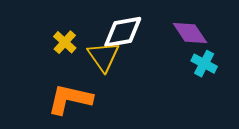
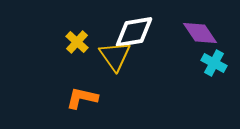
orange L-shape: (70, 99) -> (82, 98), size x0.7

